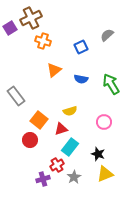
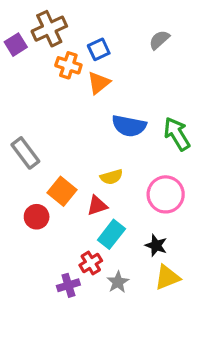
gray semicircle: (107, 35) -> (159, 40), moved
blue square: (81, 47) -> (99, 49), moved
orange triangle: (54, 70) -> (99, 83), moved
blue semicircle: (81, 79) -> (129, 126), size x1.5
pink circle: (104, 122) -> (166, 194), size x1.5
red circle: (30, 140) -> (37, 217), moved

